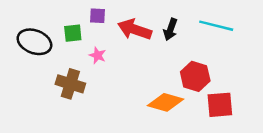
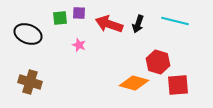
green square: (73, 33) -> (60, 18), moved
brown cross: (70, 84) -> (30, 82), moved

